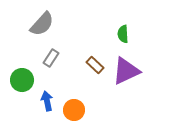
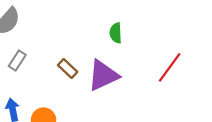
green semicircle: (123, 34) -> (116, 33), moved

